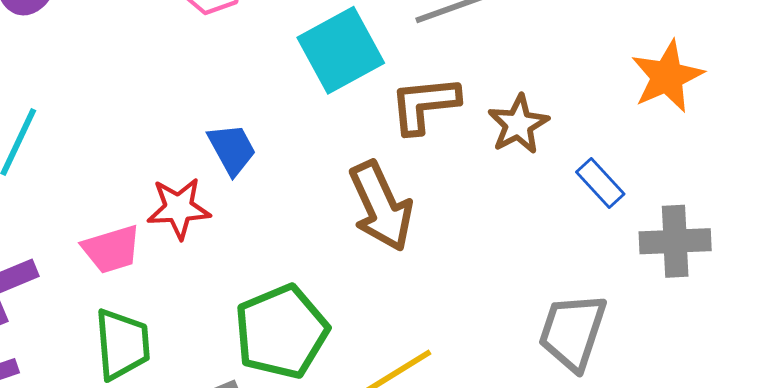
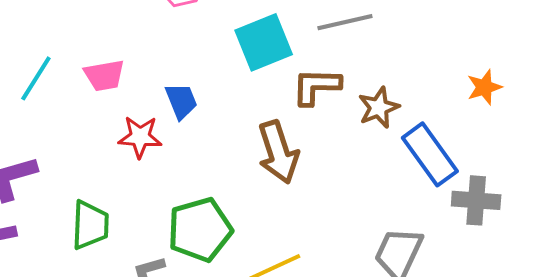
orange star: (667, 76) -> (484, 87), size x0.7
blue rectangle: (600, 183) -> (430, 154), size x1.8
pink trapezoid: (111, 249) -> (104, 75), moved

